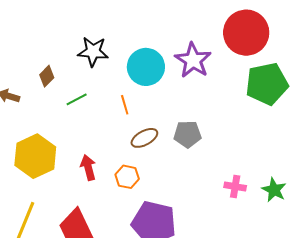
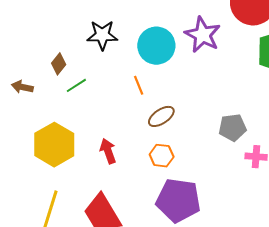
green line: (77, 99) -> (76, 85), moved
gray pentagon: (187, 134) -> (232, 128), moved
orange hexagon: (127, 177) -> (162, 156), moved

